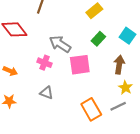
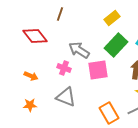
green rectangle: (98, 39) -> (116, 45), size x1.6
gray triangle: (47, 93) -> (66, 97), size x1.5

